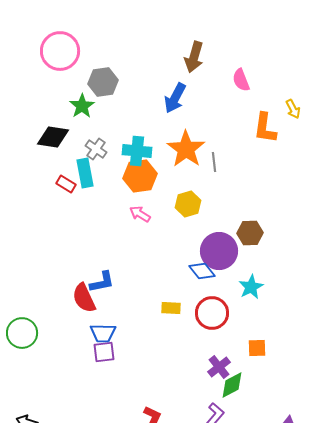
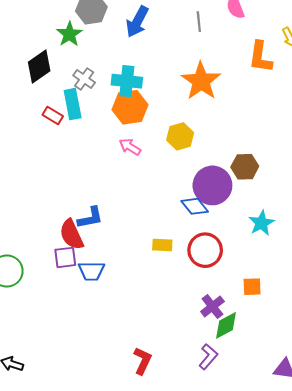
blue arrow: (175, 98) -> (137, 22), moved
black diamond: (53, 137) -> (39, 66), turned -44
orange star: (186, 149) -> (201, 81), moved
gray line: (214, 162) -> (199, 22), moved
cyan star: (251, 287) -> (261, 223), moved
purple square: (104, 352) -> (65, 257), moved

